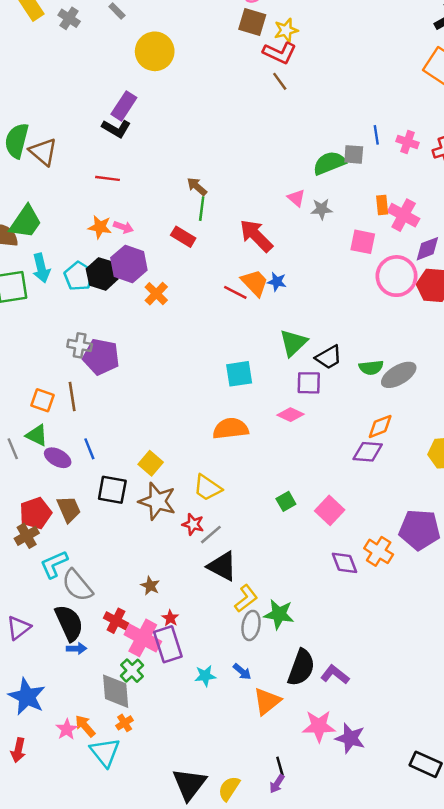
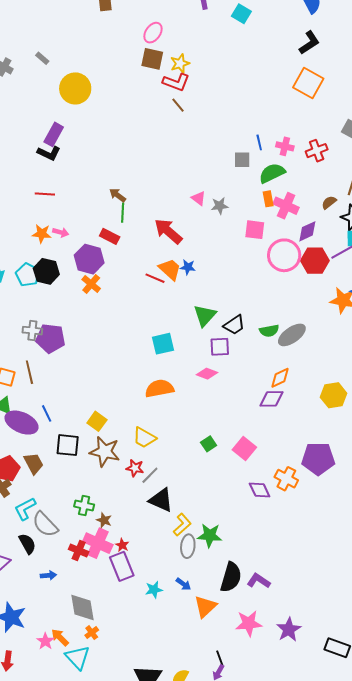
green semicircle: (329, 163) -> (272, 173), moved
purple hexagon: (129, 264) -> (89, 259), moved
purple ellipse: (58, 458) -> (22, 423), size x1.5
black semicircle: (69, 623) -> (27, 544), moved, size x0.7
pink cross: (143, 638) -> (98, 543), moved
green cross: (132, 671) -> (84, 506), moved, turned -30
purple star: (350, 738) -> (289, 630), moved, turned 30

